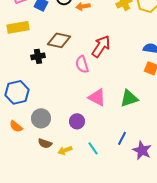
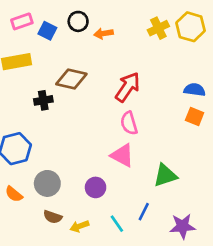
pink semicircle: (82, 64) -> (129, 123), moved
green triangle: (129, 98) -> (165, 175), moved
blue line: (122, 138) -> (144, 212), moved
purple star: (142, 150) -> (183, 226), turned -30

